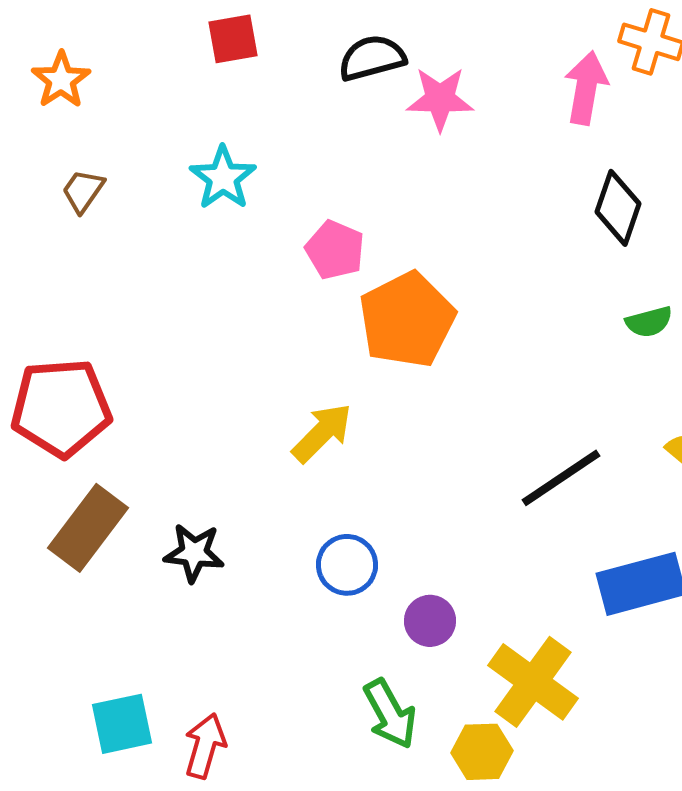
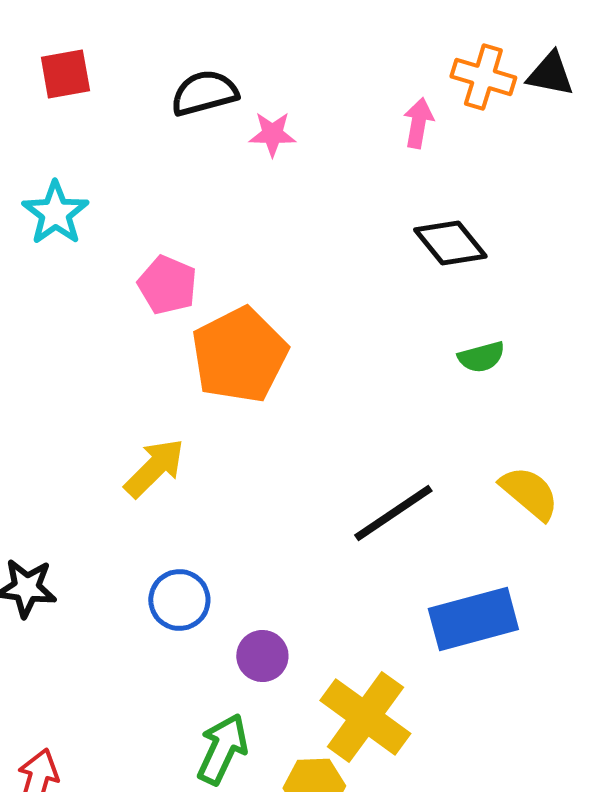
pink arrow: (586, 88) -> (418, 123), size x0.7
pink star: (440, 99) -> (272, 134), size x0.7
black diamond: (618, 208) -> (450, 243), turned -58
green arrow: (390, 714) -> (222, 749), turned -126

